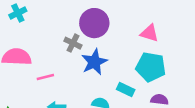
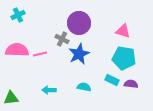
pink line: (45, 77) -> (40, 54), moved
cyan rectangle: (126, 89) -> (112, 80), moved

